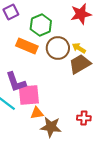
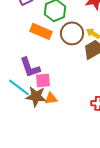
pink square: (29, 95) -> (43, 80), size x0.7
brown star: (51, 127) -> (36, 96), moved

